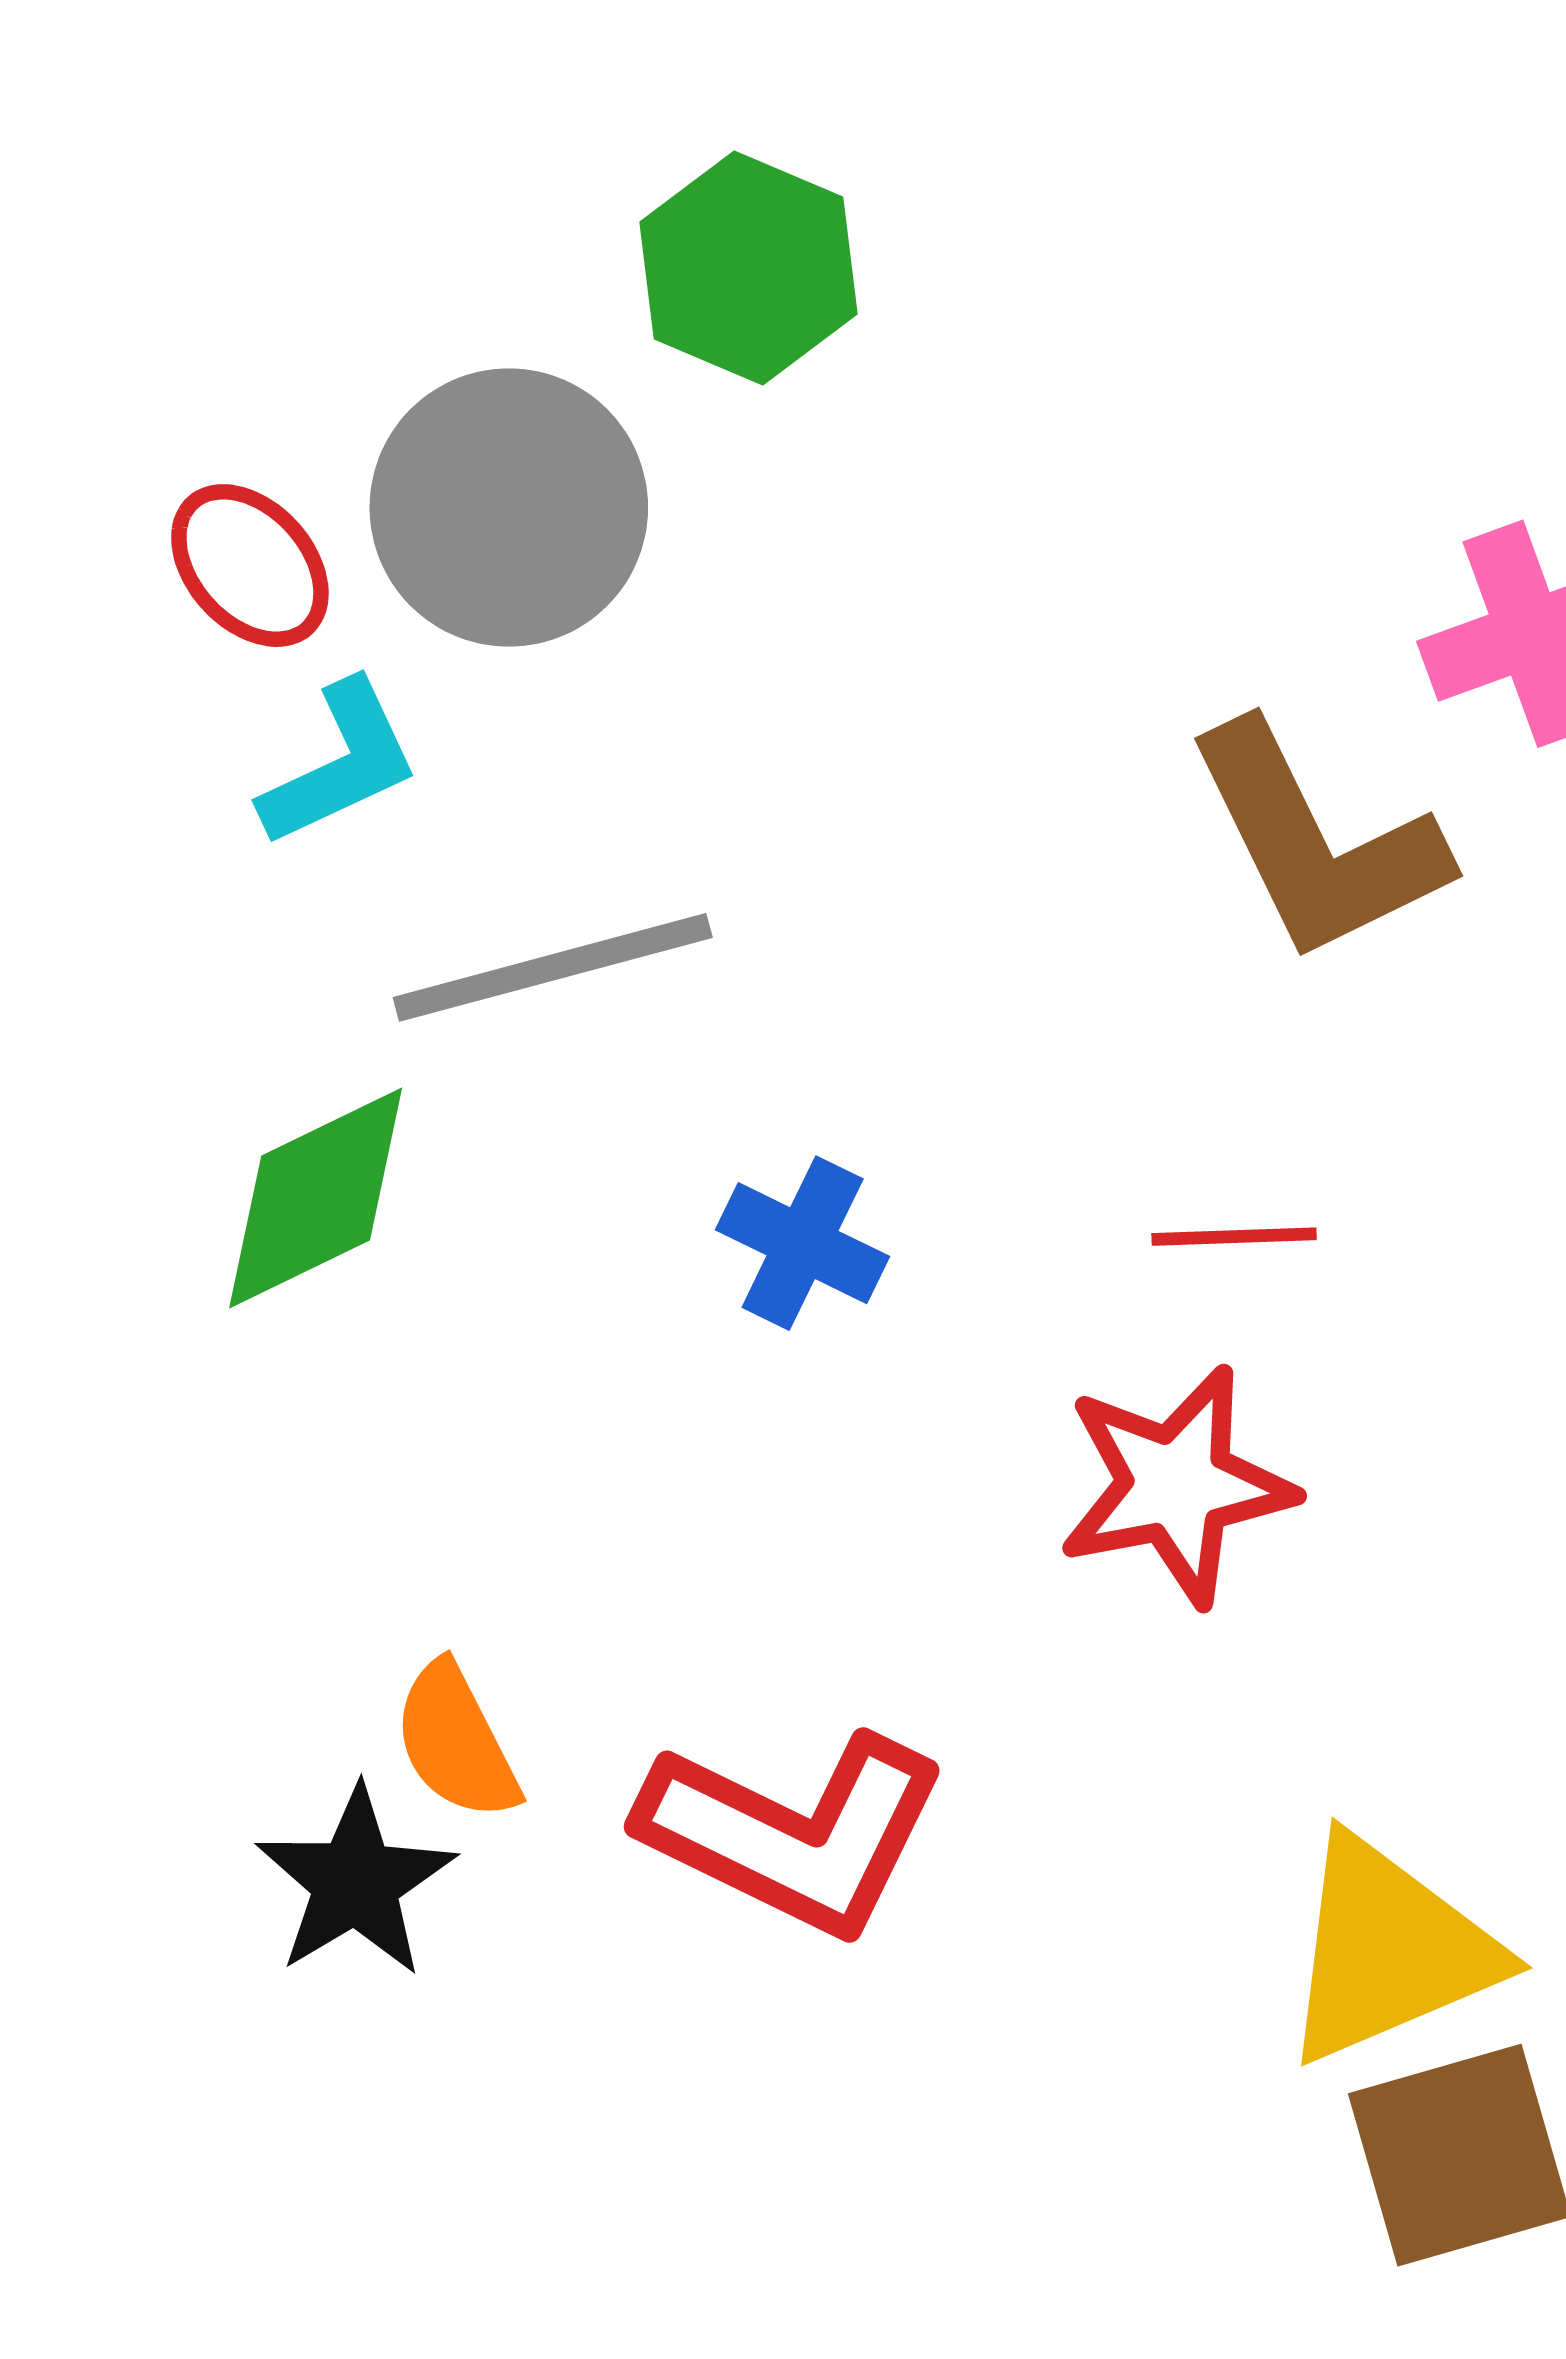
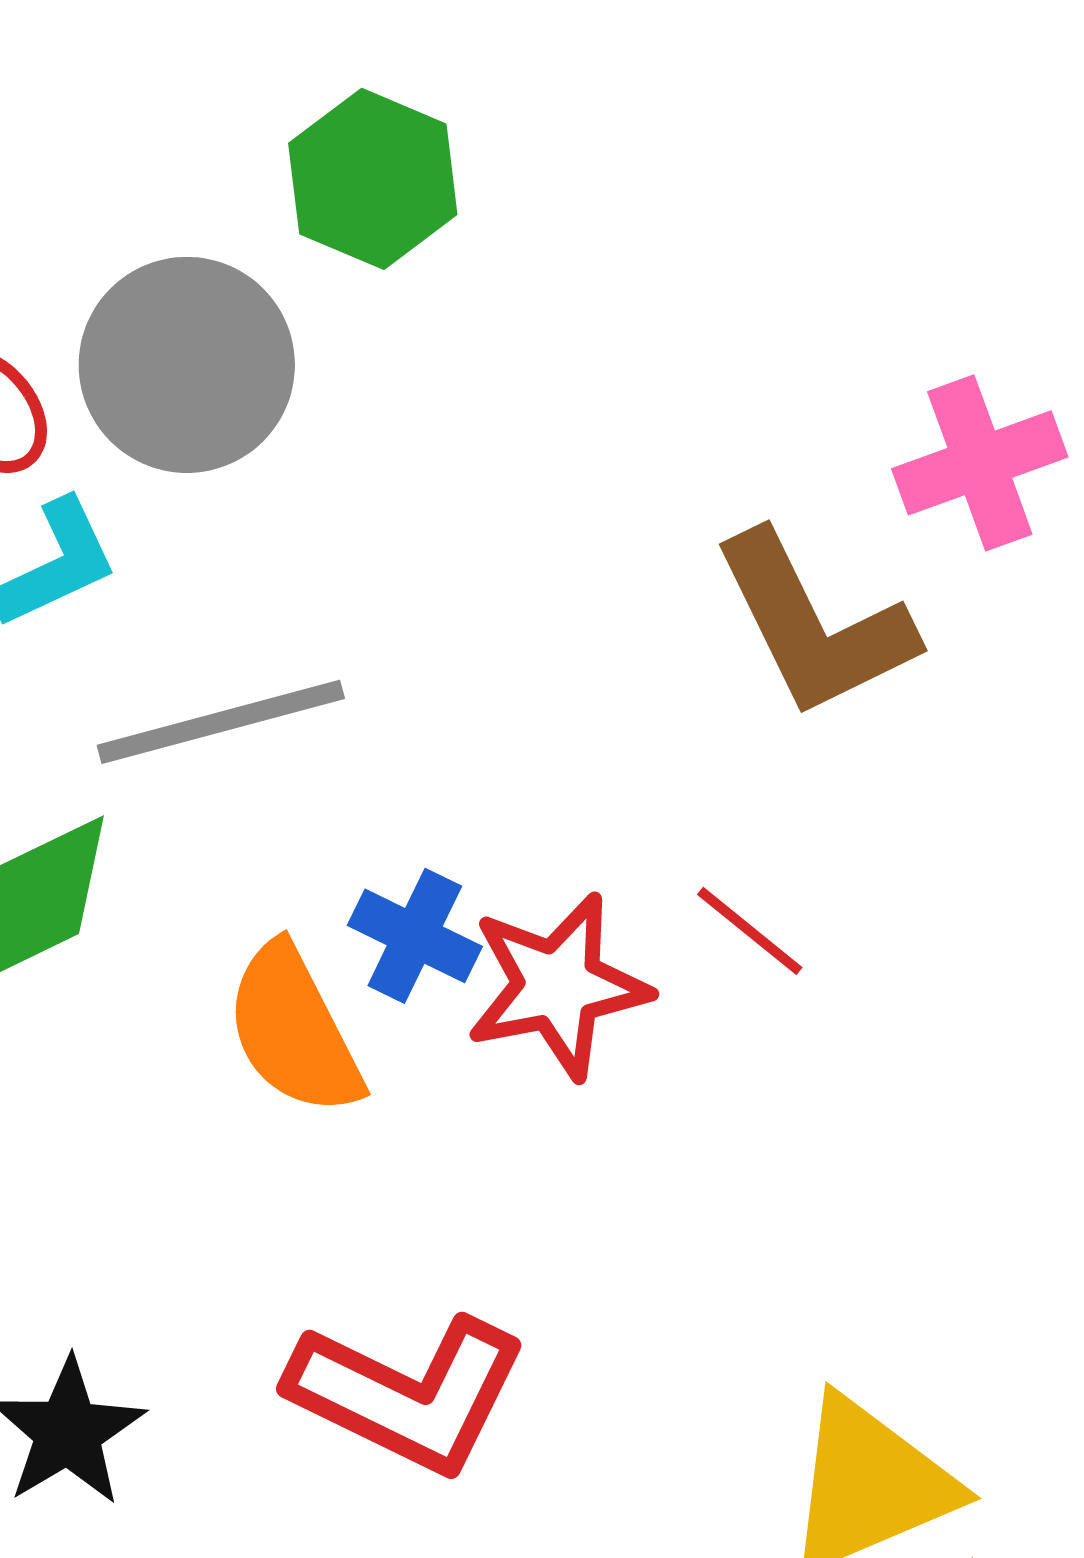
red line: (1234, 1237) -> (750, 931), turned 41
red star: (1176, 1485) -> (558, 986), moved
orange semicircle: (456, 1742) -> (294, 1030), moved, size x1.4

